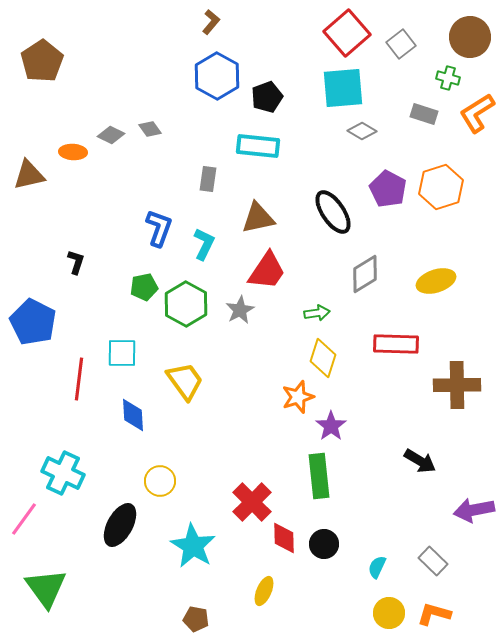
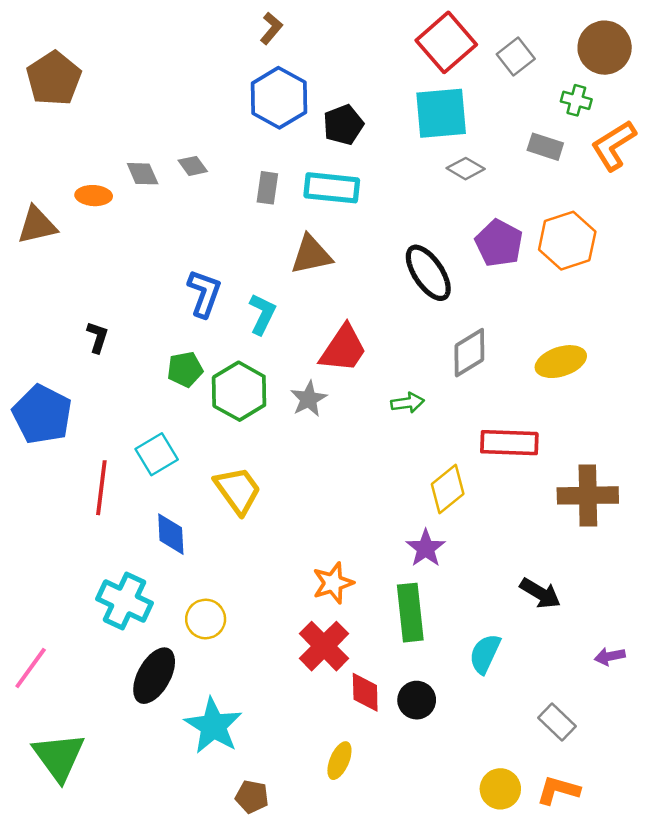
gray diamond: (111, 135) -> (143, 174), turned 40
gray rectangle: (208, 179) -> (267, 188), moved
brown triangle: (258, 218) -> (311, 255), moved
cyan square: (122, 353) -> (157, 454), turned -32
yellow diamond: (323, 358) -> (448, 489), moved, turned 33
orange star: (298, 397) -> (333, 583), moved
cyan cross: (63, 473) -> (125, 601), moved
purple arrow: (474, 510) -> (610, 656), size x0.6
cyan star: (193, 546) -> (213, 726), moved
cyan semicircle: (377, 567) -> (485, 654), moved, size x1.4

